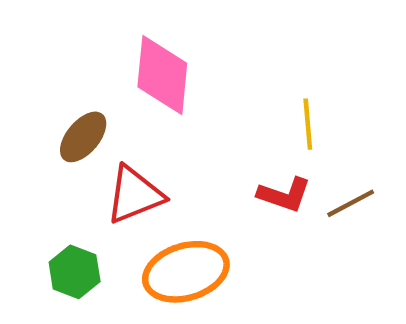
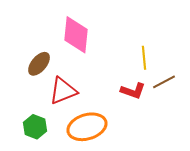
brown line: (351, 203) -> (164, 82), moved

